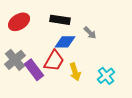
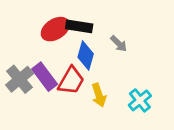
red ellipse: (19, 22) -> (55, 29), moved
blue diamond: (65, 42) -> (86, 56), turned -75
purple rectangle: (34, 70) -> (45, 77), moved

